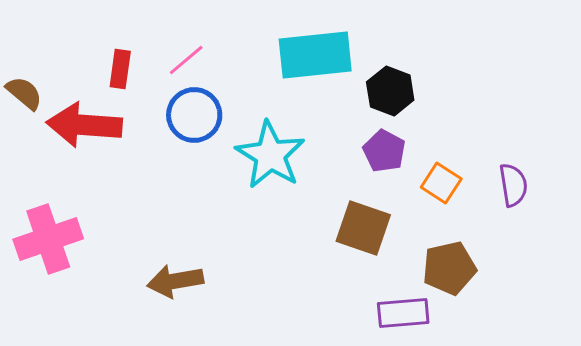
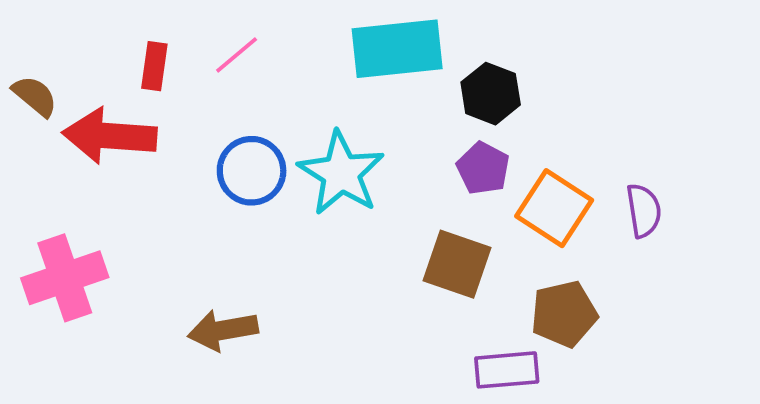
blue circle: (194, 115) -> (252, 171), moved
orange square: (441, 183) -> (554, 208), size x1.5

